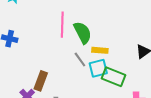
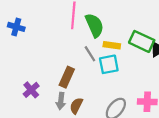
green rectangle: (113, 77) -> (142, 41), moved
brown rectangle: (41, 81) -> (67, 77), moved

